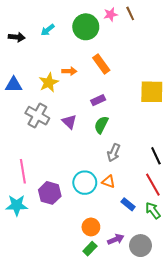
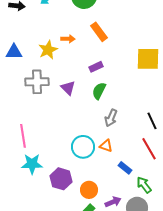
gray cross: (37, 116) -> (37, 82), turned -30
purple hexagon: (50, 193) -> (61, 179), moved
cyan star: (17, 205) -> (32, 164), moved
green arrow: (153, 210) -> (144, 185), moved

